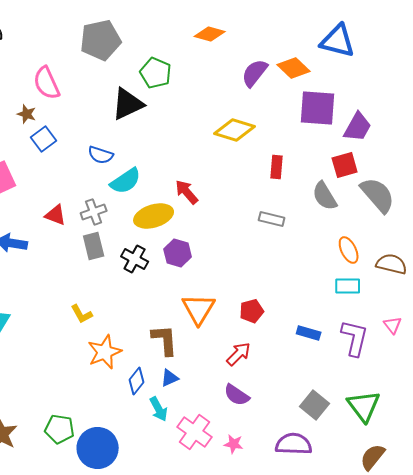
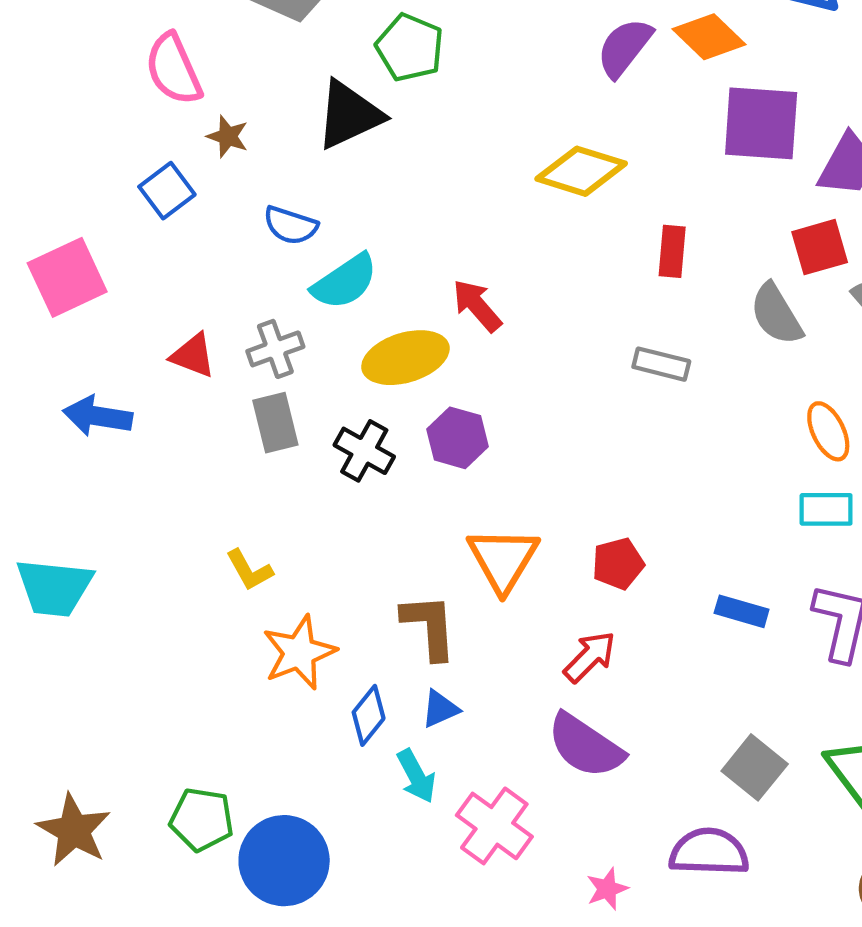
brown star: (27, 114) -> (228, 136), moved
purple semicircle: (237, 395) -> (585, 746), size x1.4
pink star: (234, 444) -> (607, 889), moved, turned -30

